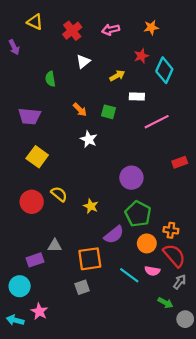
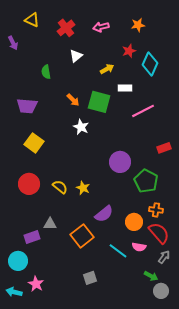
green square: (108, 112) -> (99, 102), size x1.6
yellow semicircle: (59, 194) -> (60, 187), moved
green pentagon: (138, 214) -> (146, 181), moved
orange square: (90, 259) -> (82, 236), turned -30
gray square: (82, 287) -> (90, 278), moved
gray circle: (185, 319) -> (161, 291), moved

